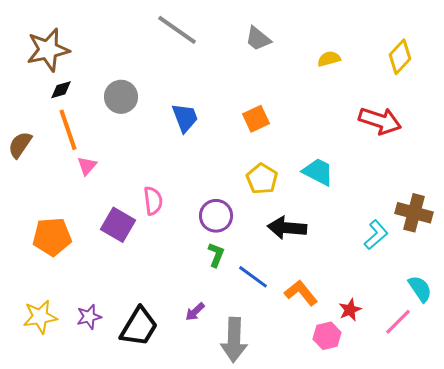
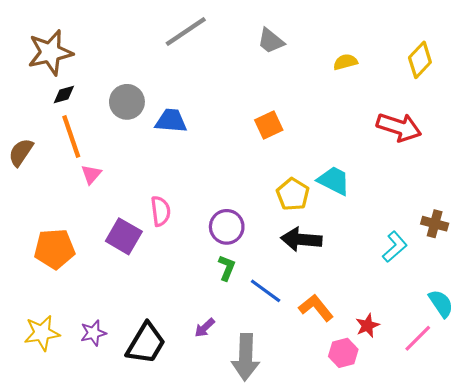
gray line: (177, 30) -> (186, 32), turned -69
blue trapezoid: (185, 118) -> (171, 121), moved, turned -64
yellow pentagon: (262, 179) -> (293, 194), moved
brown cross: (414, 213) -> (435, 224), size x0.7

